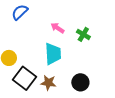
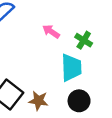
cyan trapezoid: (53, 54) -> (71, 68), moved

